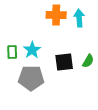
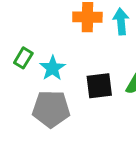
green rectangle: (12, 52) -> (23, 58), moved, turned 32

